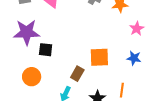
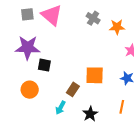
orange line: (122, 90) -> (122, 107), moved

